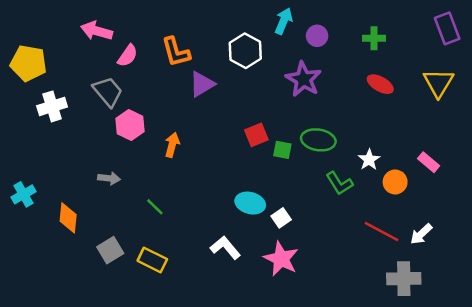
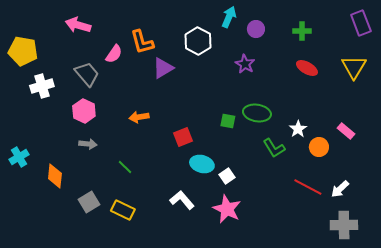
pink semicircle: (128, 56) -> (114, 54), moved
purple star: (303, 79) -> (245, 64), size x0.7
pink hexagon: (130, 125) -> (84, 111), moved
red square: (256, 135) -> (183, 137), moved
orange arrow: (172, 145) -> (139, 117), turned -114
gray cross: (404, 279) -> (344, 225), moved

